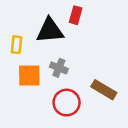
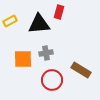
yellow rectangle: (16, 45) -> (10, 21), moved, turned 56
gray cross: (59, 68) -> (46, 53), turned -32

